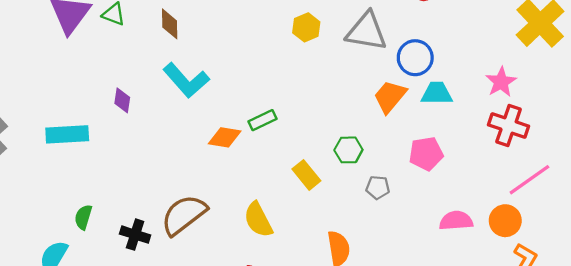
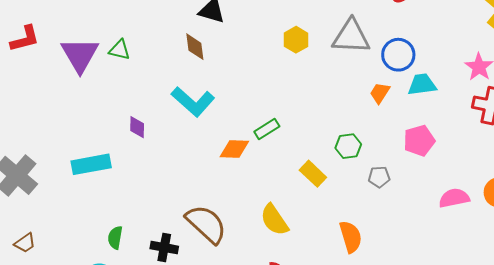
brown diamond: (170, 24) -> (195, 47), moved
orange trapezoid: (390, 97) -> (380, 93), size x0.7
brown semicircle: (184, 215) -> (206, 224), turned 87

